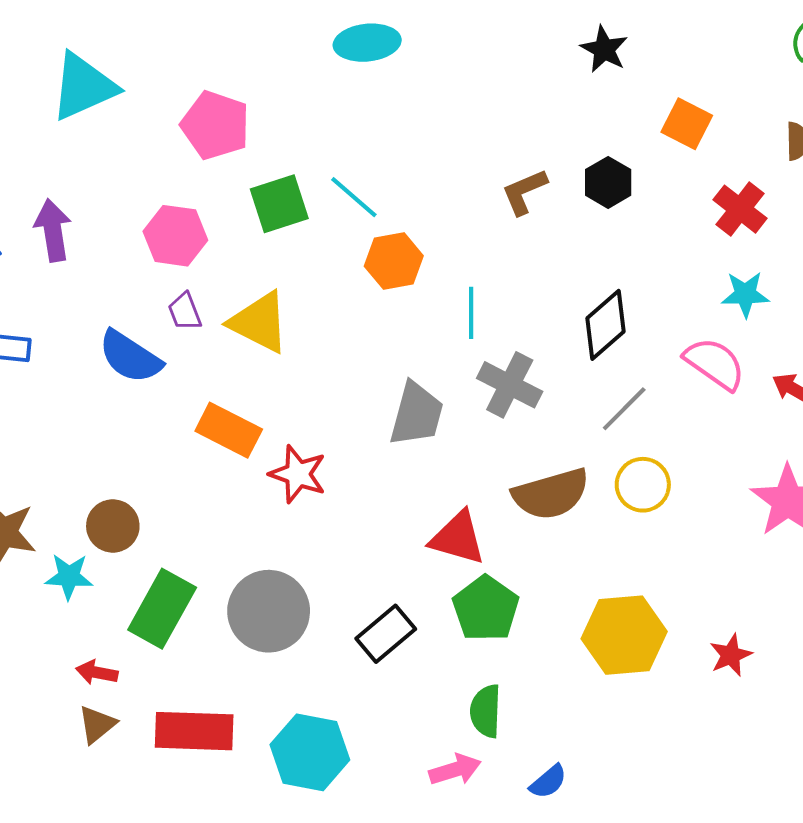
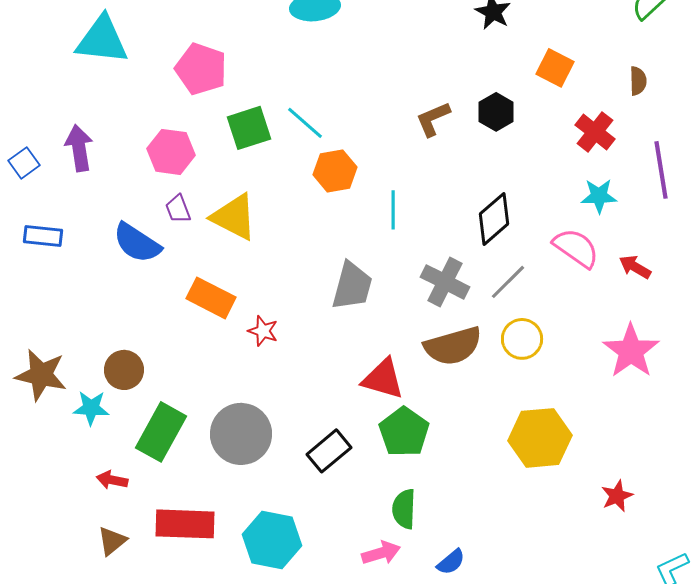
cyan triangle: (84, 87) -> (102, 40), turned 30
gray cross: (510, 385) -> (445, 282), moved
red star: (298, 474) -> (263, 331), size x0.7
yellow hexagon: (624, 635) -> (540, 438), moved
red star: (731, 655) -> (617, 496), moved
brown triangle: (97, 724) -> (112, 541), moved

